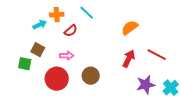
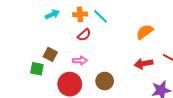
orange cross: (57, 15) -> (80, 14), moved
cyan arrow: (40, 25) -> (52, 14), moved
red arrow: (129, 59) -> (144, 64), turned -126

